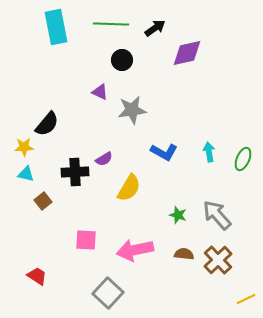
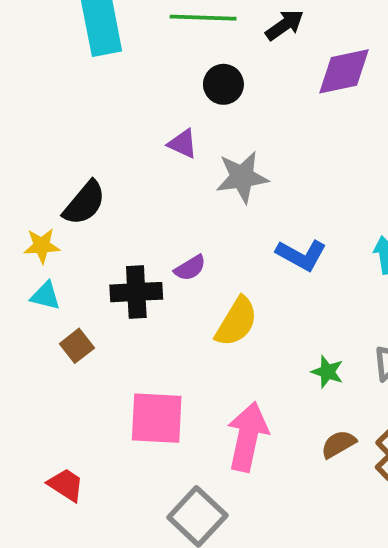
pink square: (86, 240) -> (157, 418), size x1.4
pink arrow: (135, 250) -> (248, 437), turned 114
brown semicircle: (184, 254) -> (338, 444), turned -36

